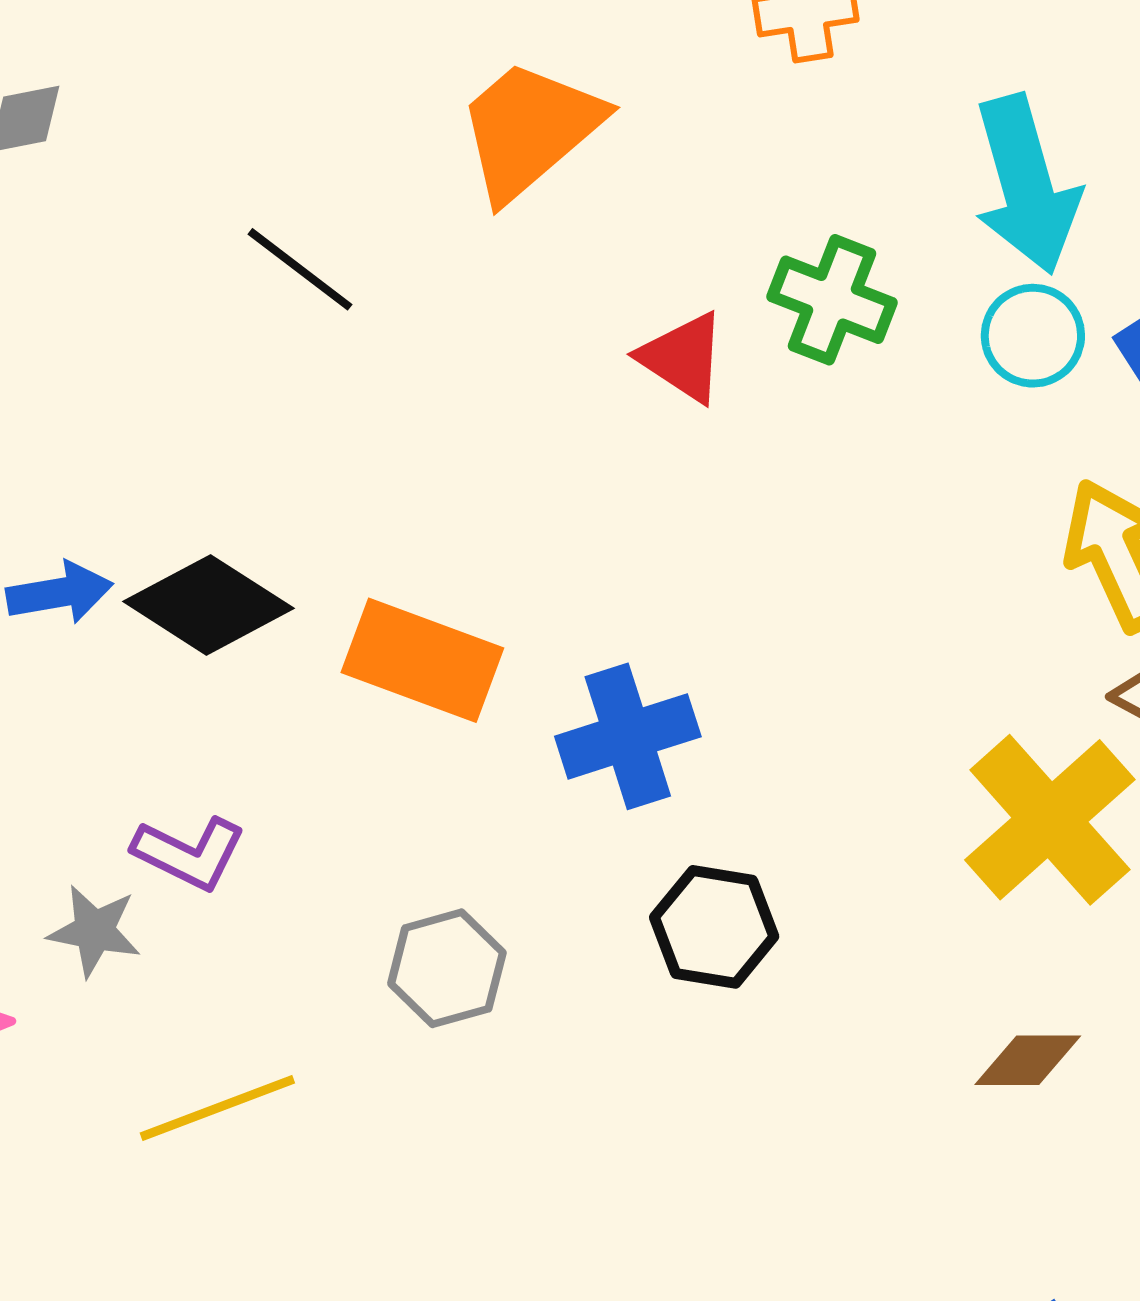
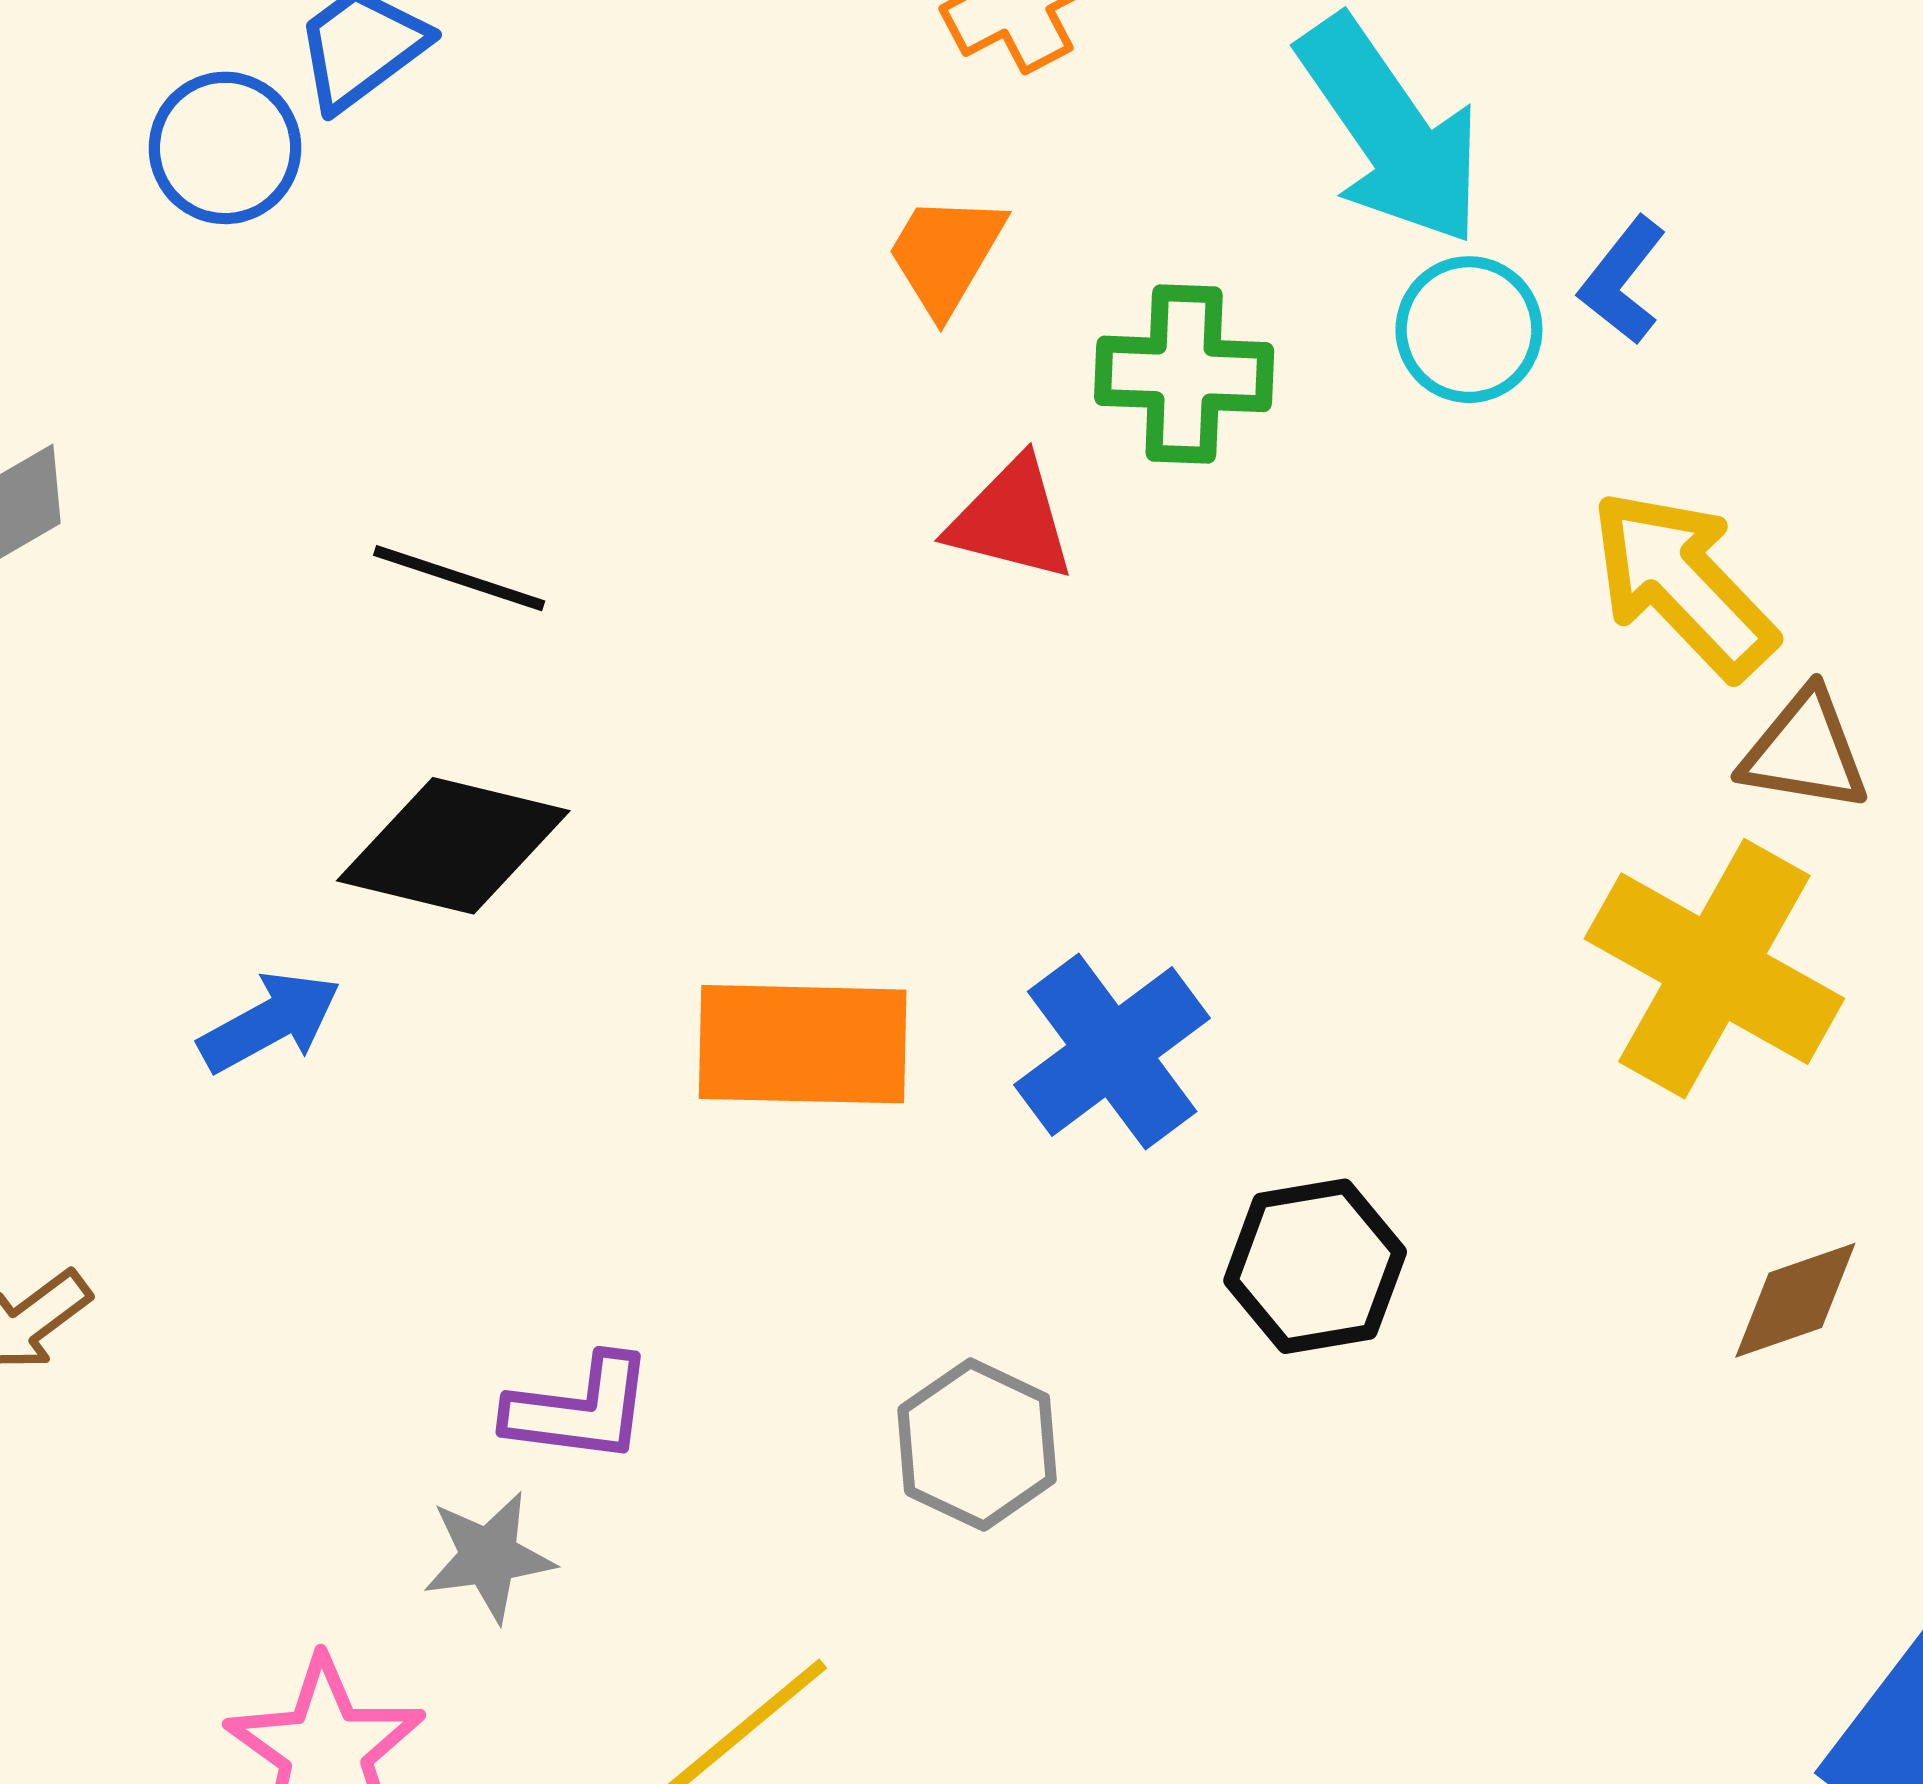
orange trapezoid: (530, 130) -> (946, 254), moved, size x0.6
blue arrow: (60, 593) -> (270, 1022), moved
black diamond: (209, 605) -> (453, 846), moved

